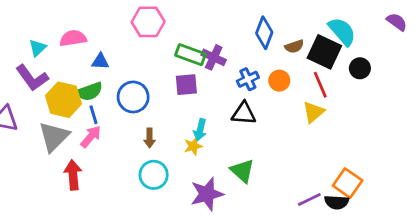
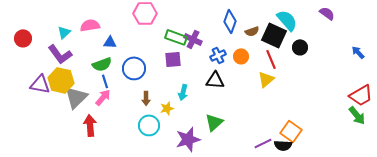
yellow hexagon: (63, 100) -> (61, 80), moved
yellow star: (193, 146) -> (167, 108), moved
green triangle: (242, 171) -> (214, 122), turned 36

